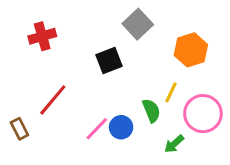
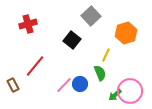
black square: (109, 61) -> (72, 40), turned -30
yellow line: (171, 92) -> (106, 55), moved
pink circle: (203, 114) -> (130, 91), moved

